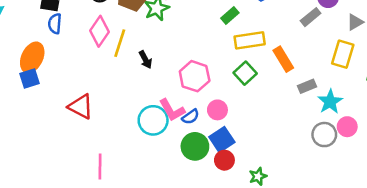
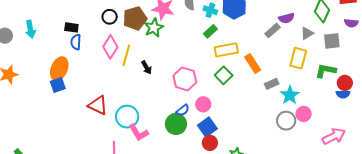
pink L-shape: (172, 110) -> (139, 133), moved
cyan circle: (153, 120) -> (127, 117), moved
green circle: (195, 146) -> (176, 124), moved

